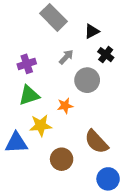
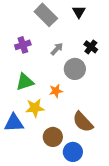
black triangle: (92, 31) -> (79, 12), moved, turned -32
purple cross: (27, 64) -> (23, 45), moved
blue circle: (108, 179) -> (73, 152), moved

